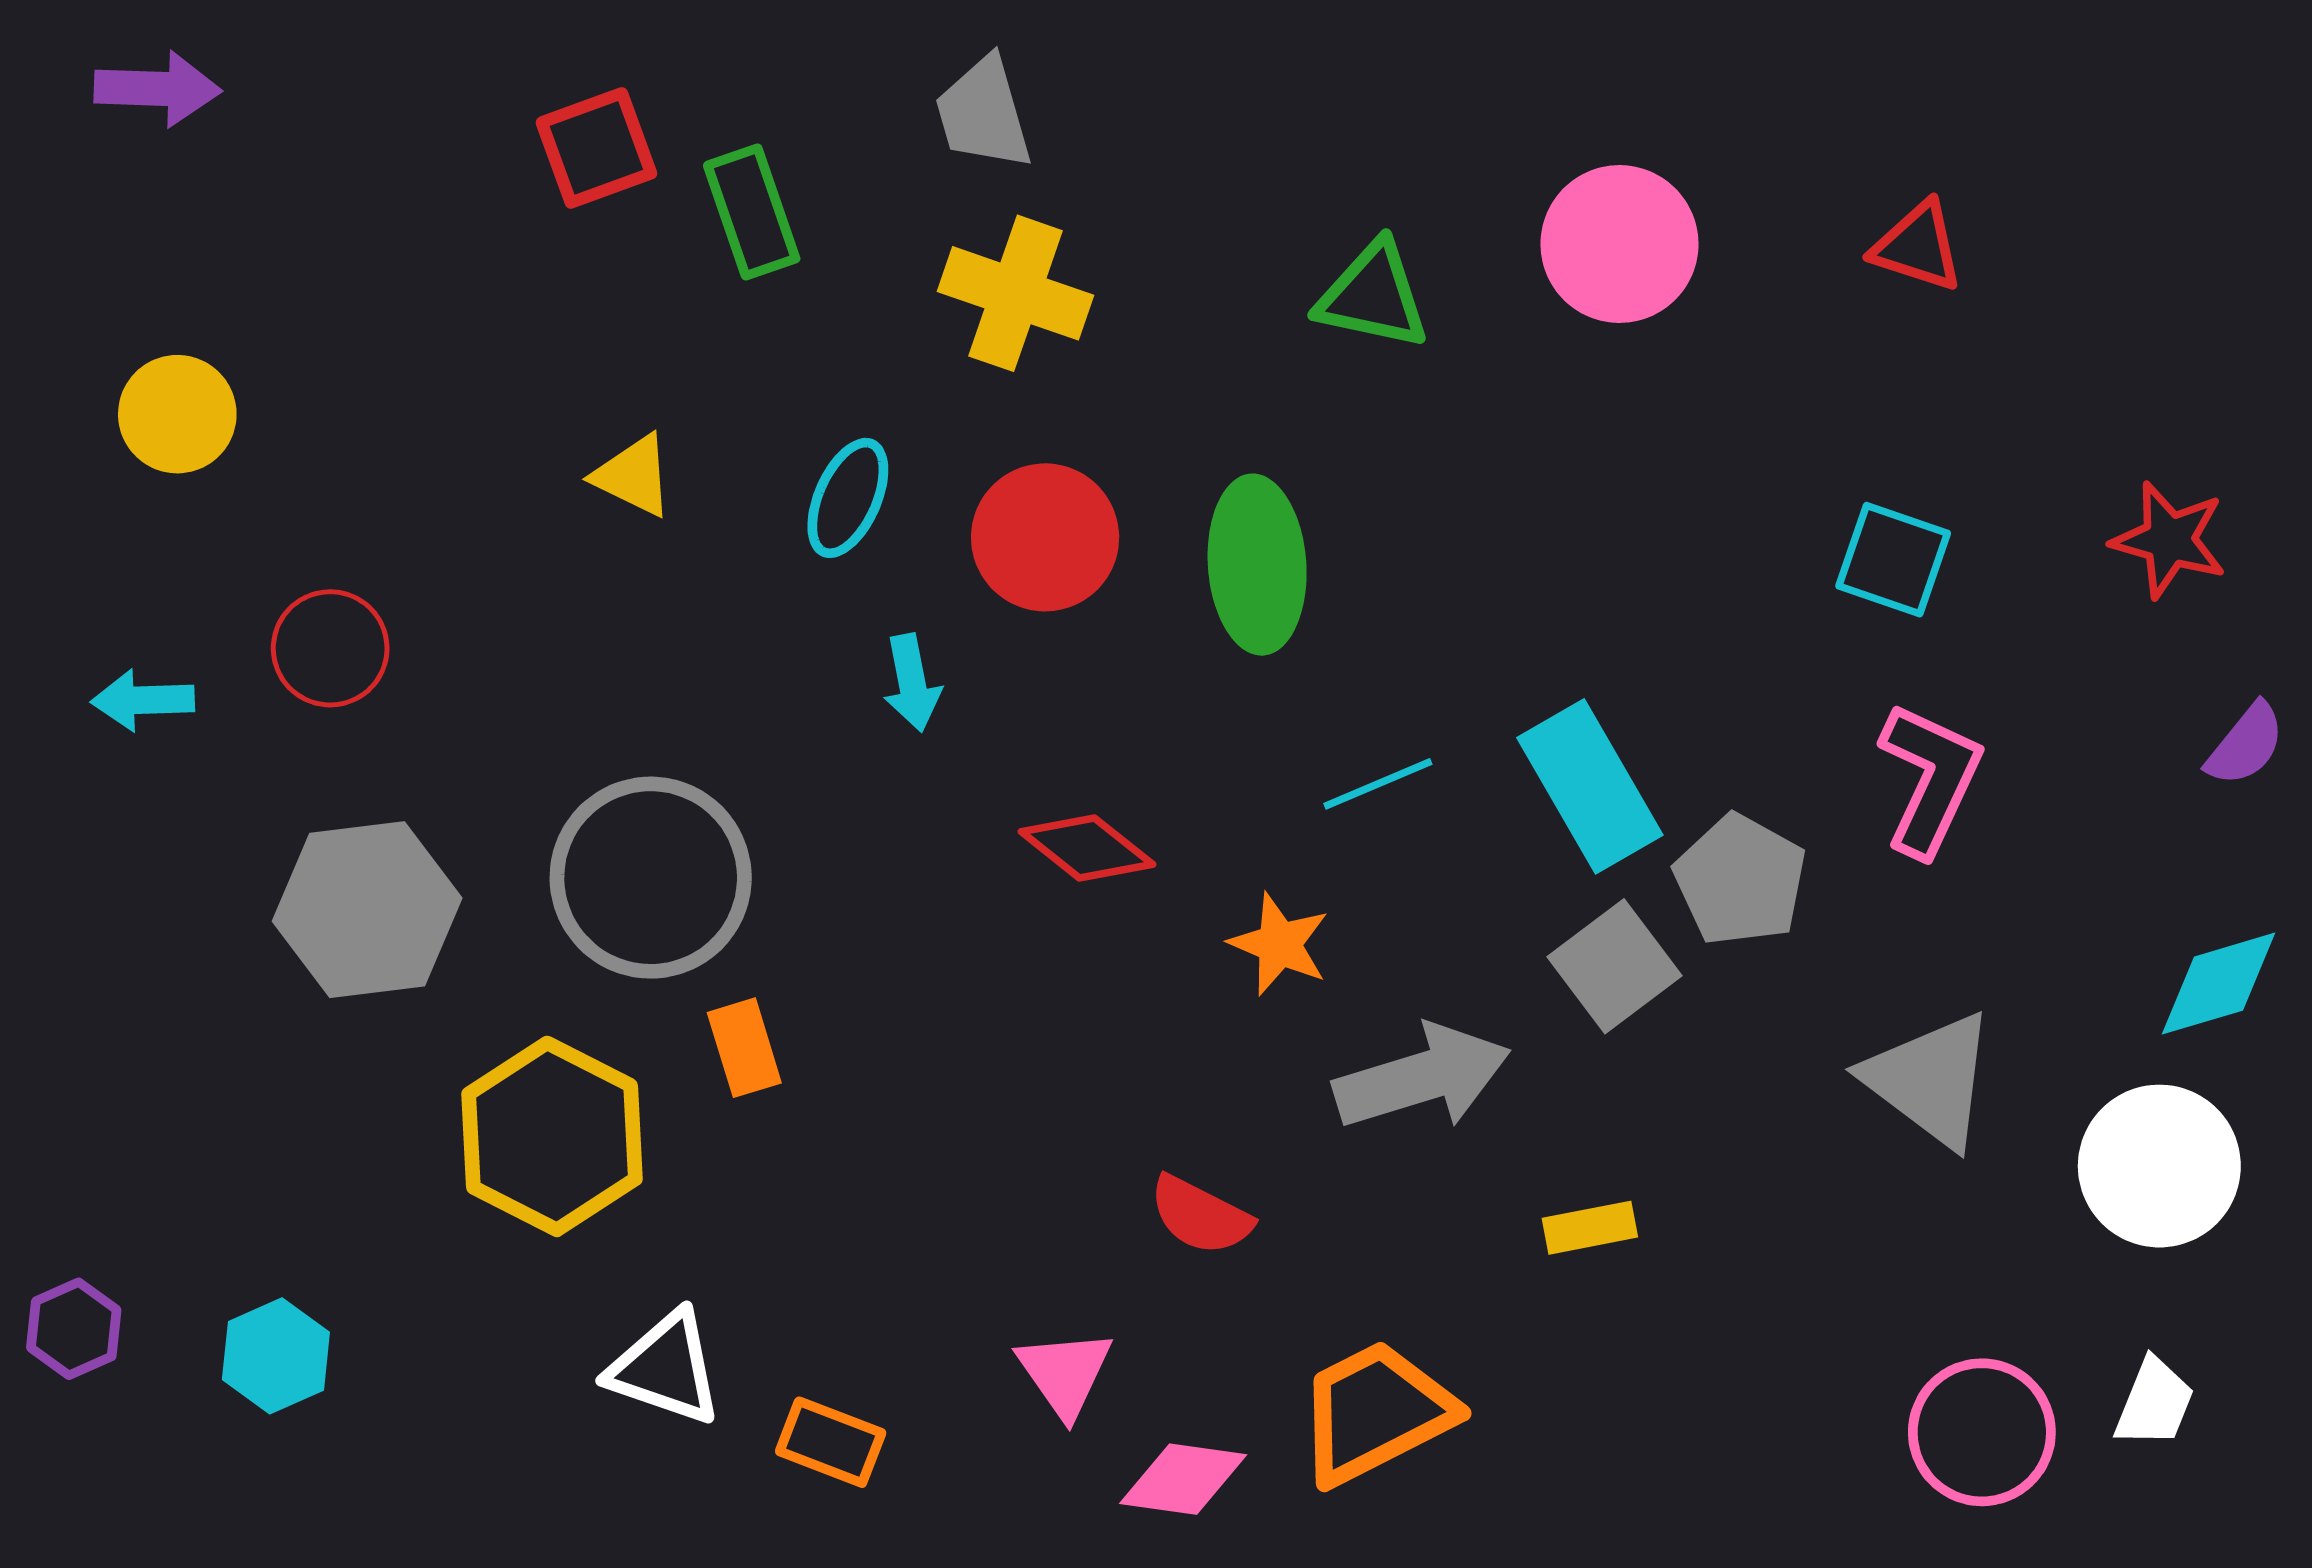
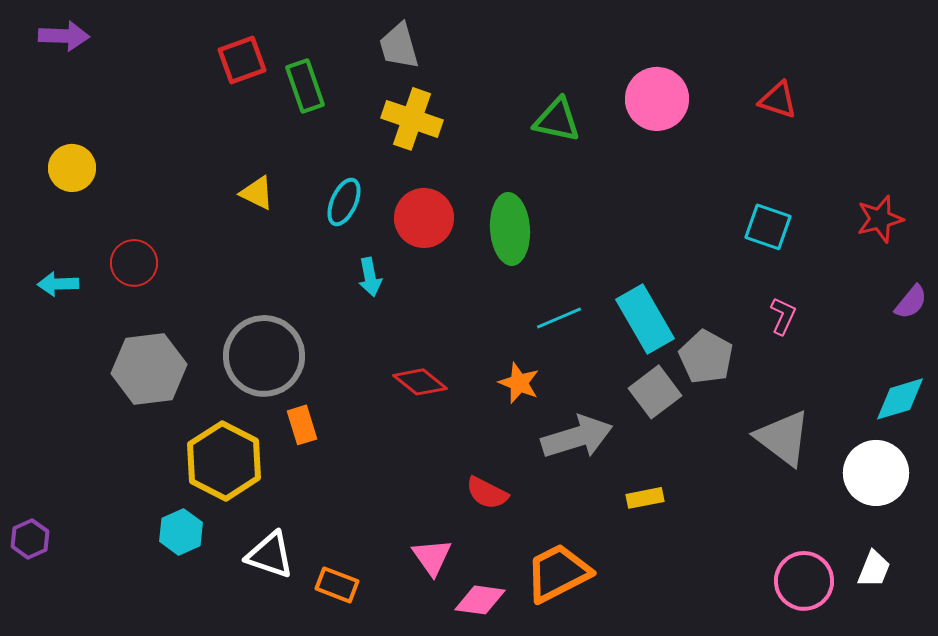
red star: (2169, 540) -> (880, 219), turned -30
pink L-shape: (1930, 779) -> (783, 316), size x0.6
red diamond: (1087, 848) -> (420, 382), moved
cyan hexagon: (276, 1356) -> (181, 532), moved

